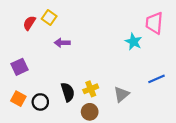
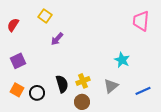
red semicircle: (29, 23) -> (13, 25), moved
cyan star: (133, 42) -> (122, 60), moved
purple arrow: (62, 43) -> (57, 39), turned -48
blue line: (157, 79) -> (143, 91), moved

